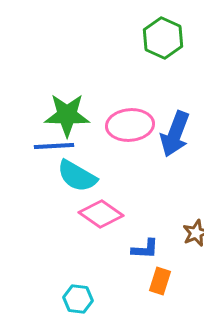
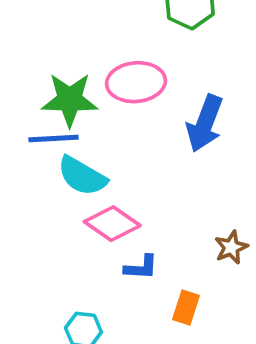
pink ellipse: (130, 125) -> (136, 82), moved
blue L-shape: (145, 249) -> (141, 267), moved

